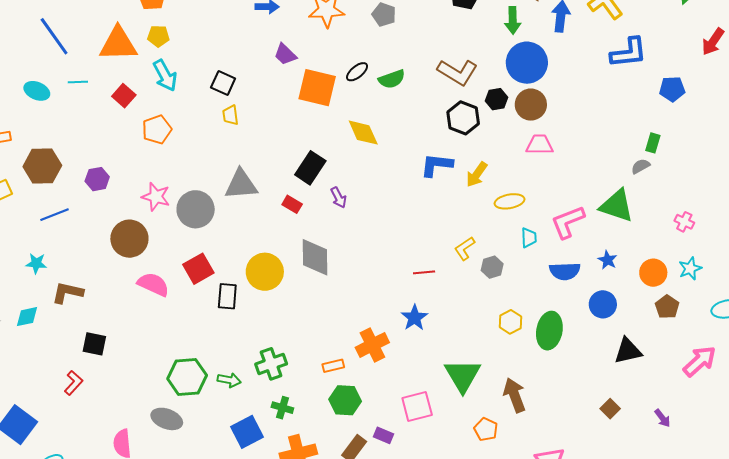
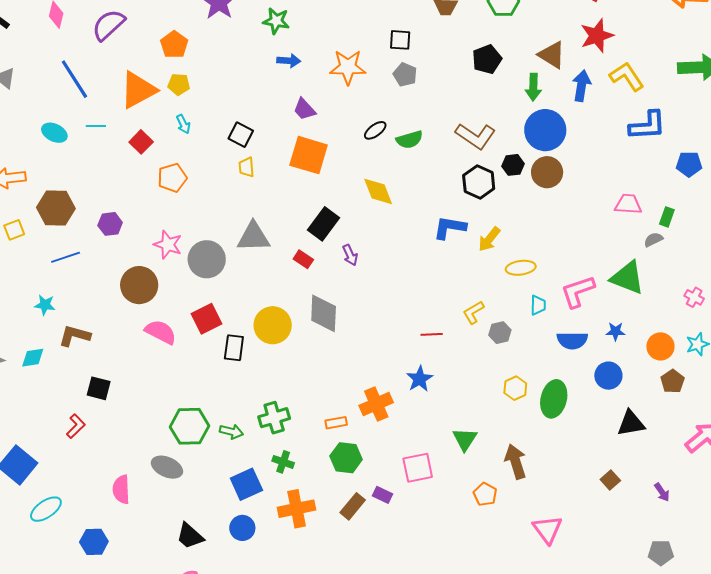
orange triangle: (118, 44) -> (138, 90), turned -30
cyan arrow: (165, 75) -> (183, 124), size x0.6
orange square: (317, 88) -> (309, 155), moved
pink trapezoid: (540, 145) -> (628, 204), moved
blue star: (608, 260) -> (616, 331), turned -30
green triangle: (463, 375) -> (465, 439), size x0.7

